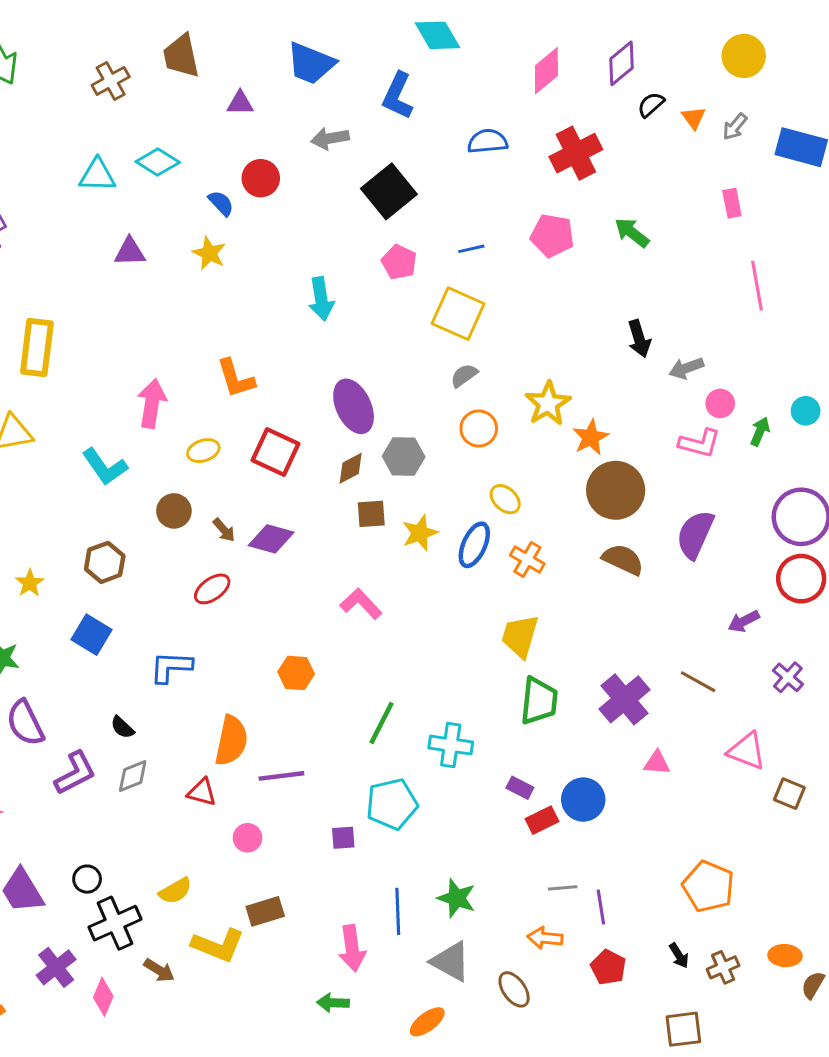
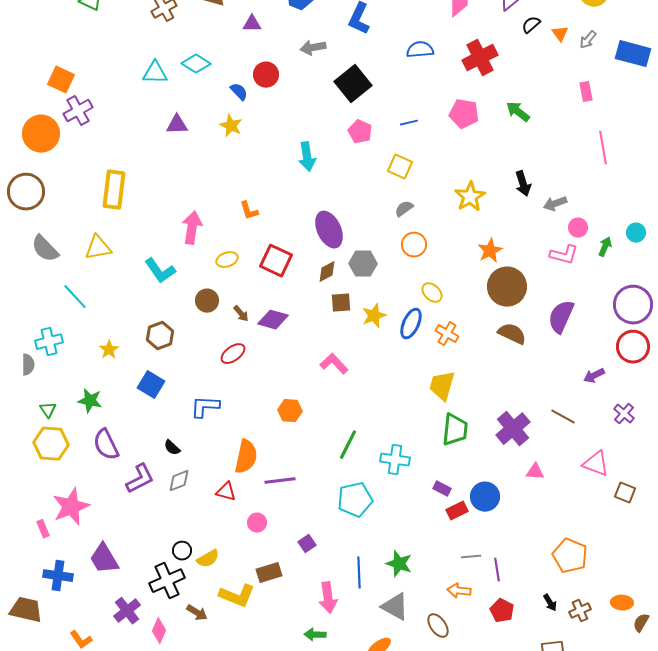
yellow square: (458, 314) -> (400, 167), size x0.7
orange L-shape: (236, 378) -> (249, 211), size x0.7
yellow star: (548, 403) -> (470, 197), moved
purple square: (343, 838) -> (307, 544), moved, turned -30
black circle: (87, 879) -> (182, 551), moved

